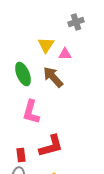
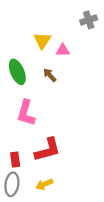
gray cross: (76, 22) -> (89, 20), moved
brown arrow: (53, 77) -> (50, 75), size x0.6

